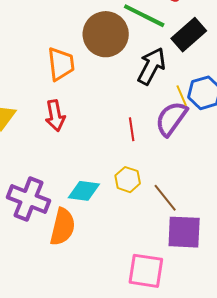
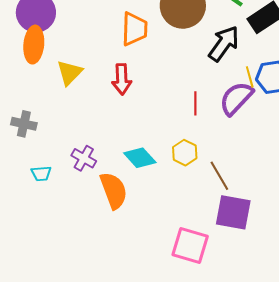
cyan diamond: (84, 191) -> (140, 158), turned 32
purple cross: (29, 199) -> (84, 158), size x0.6
orange semicircle: (63, 227) -> (114, 191), turned -42

